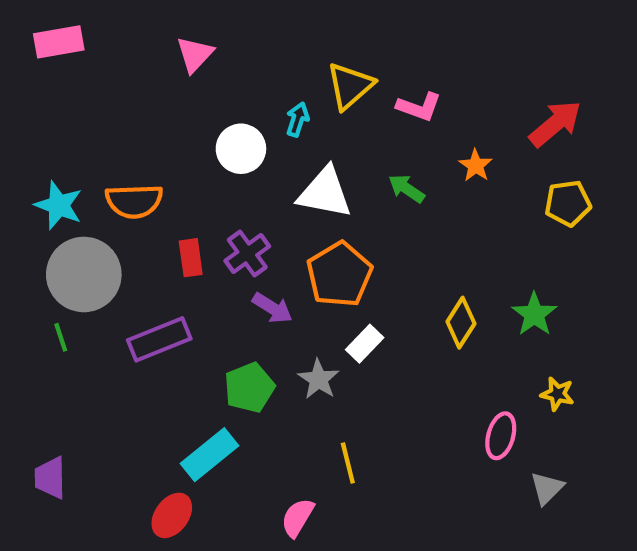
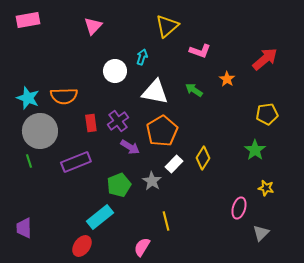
yellow triangle: (350, 86) -> (167, 26), moved
yellow pentagon: (568, 203) -> (267, 114), moved
yellow diamond: (461, 323) -> (203, 158), moved

